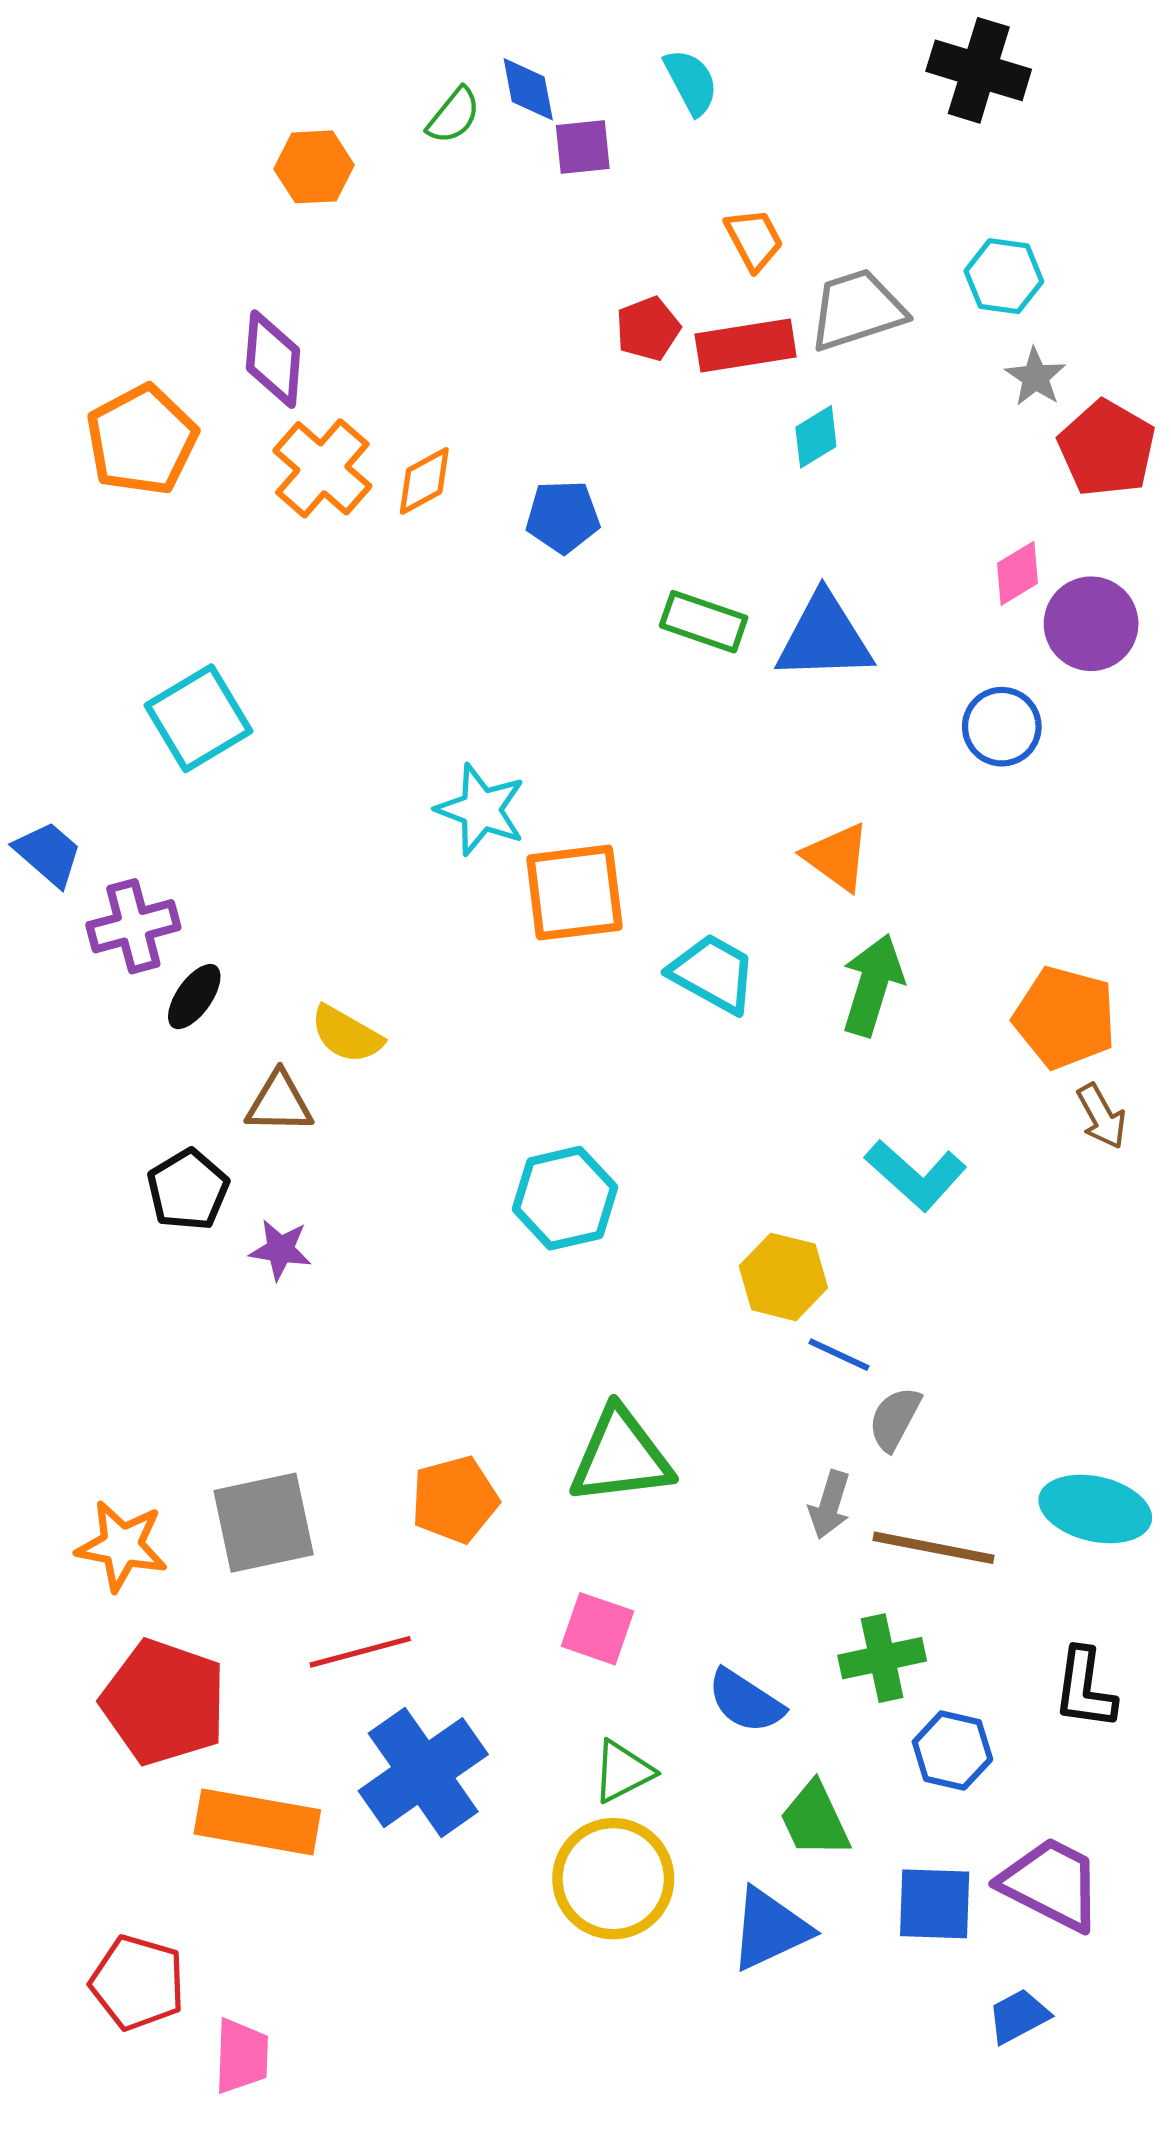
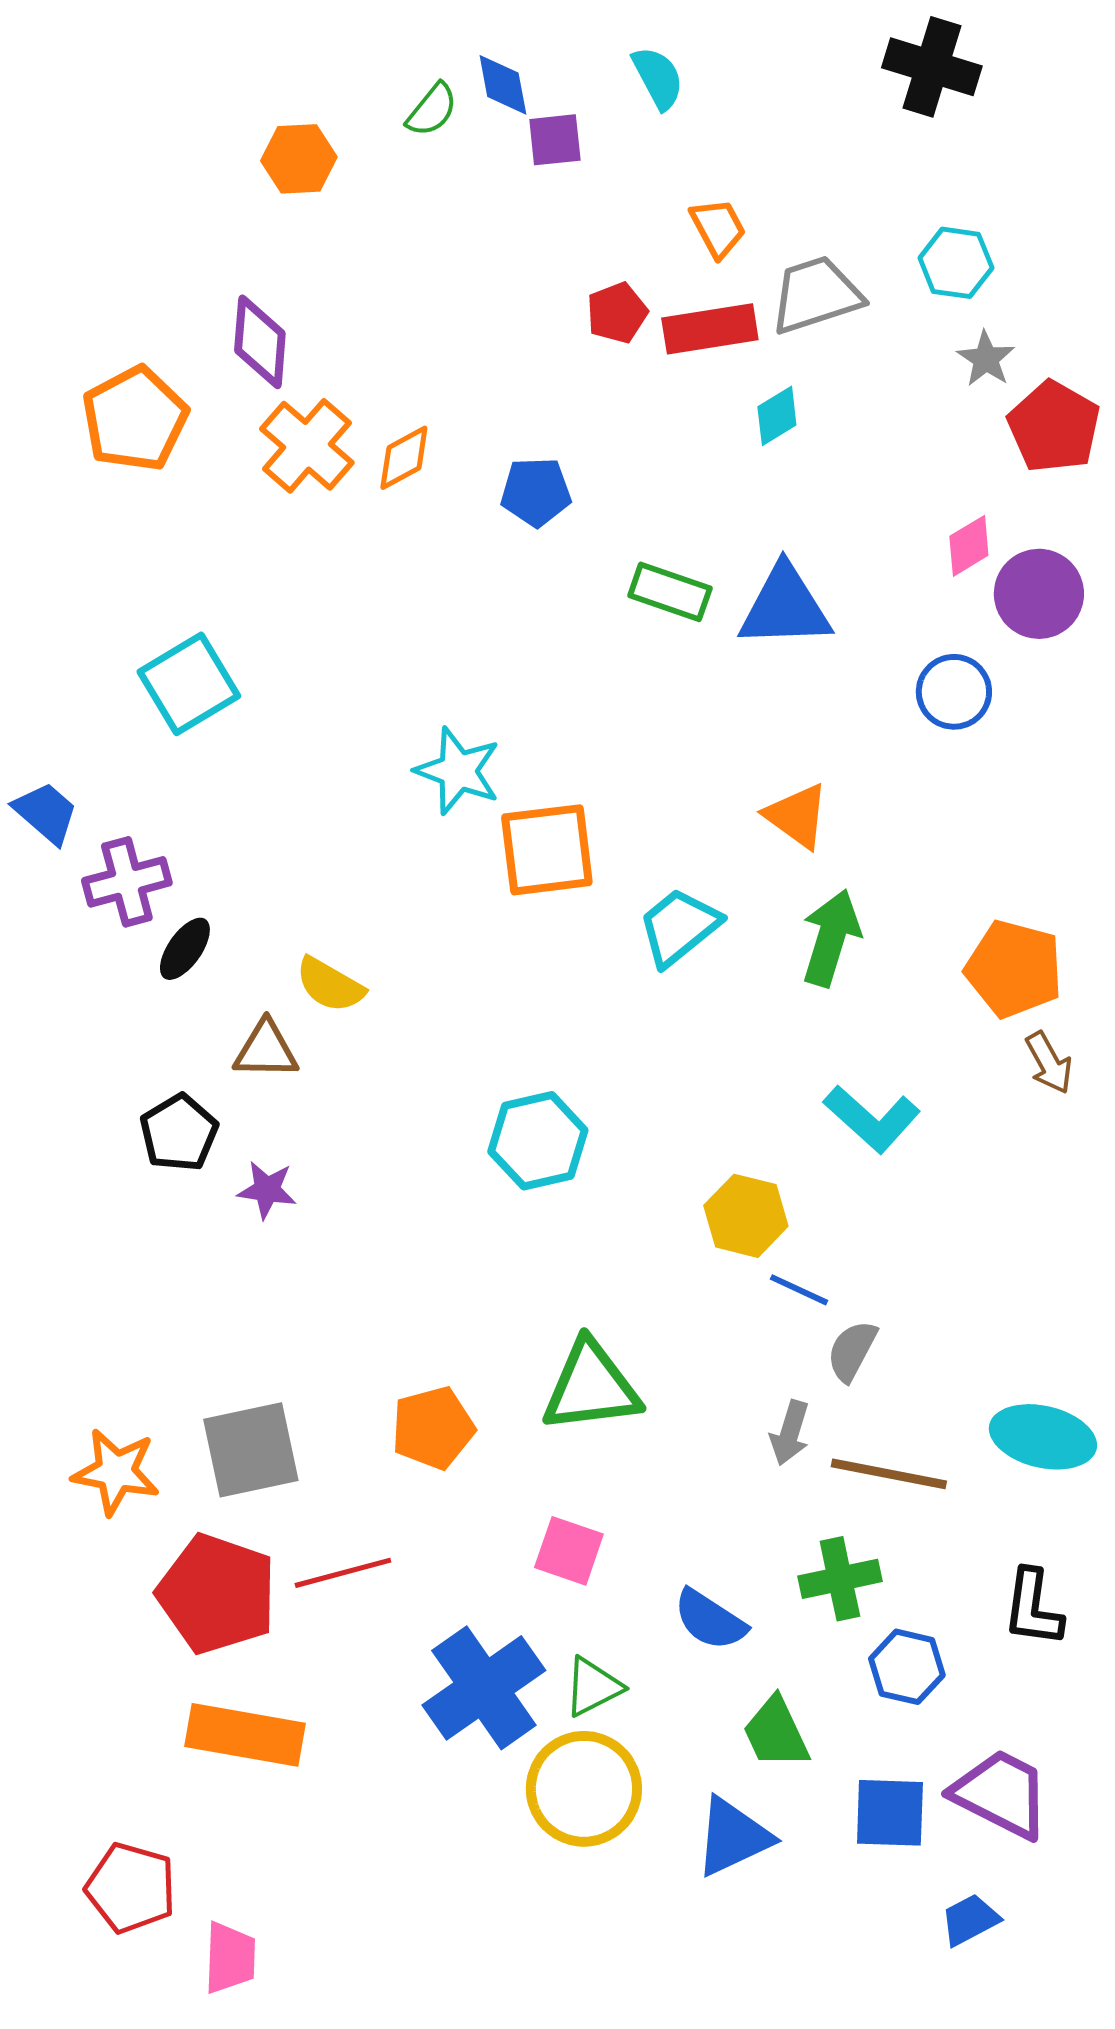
cyan trapezoid: (713, 973) -> (679, 927), turned -68
red pentagon: (164, 1702) -> (217, 1594), moved
blue cross: (423, 1773) -> (484, 1688), moved

